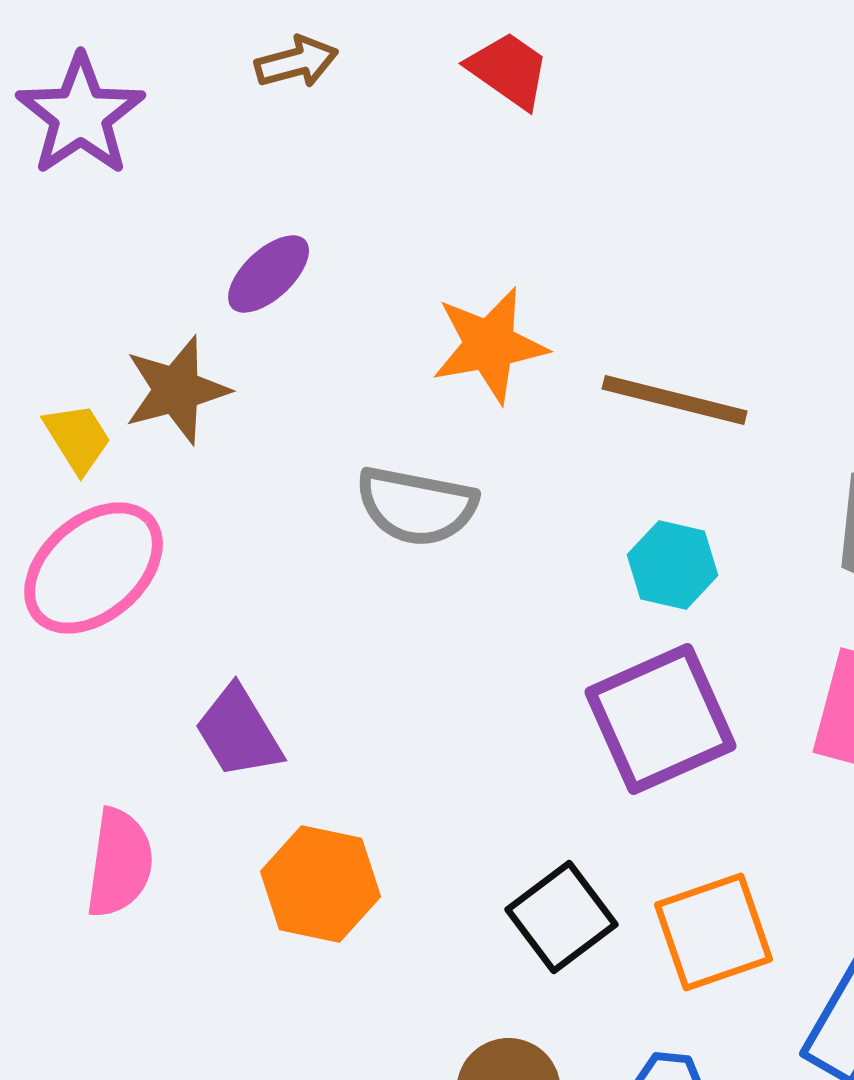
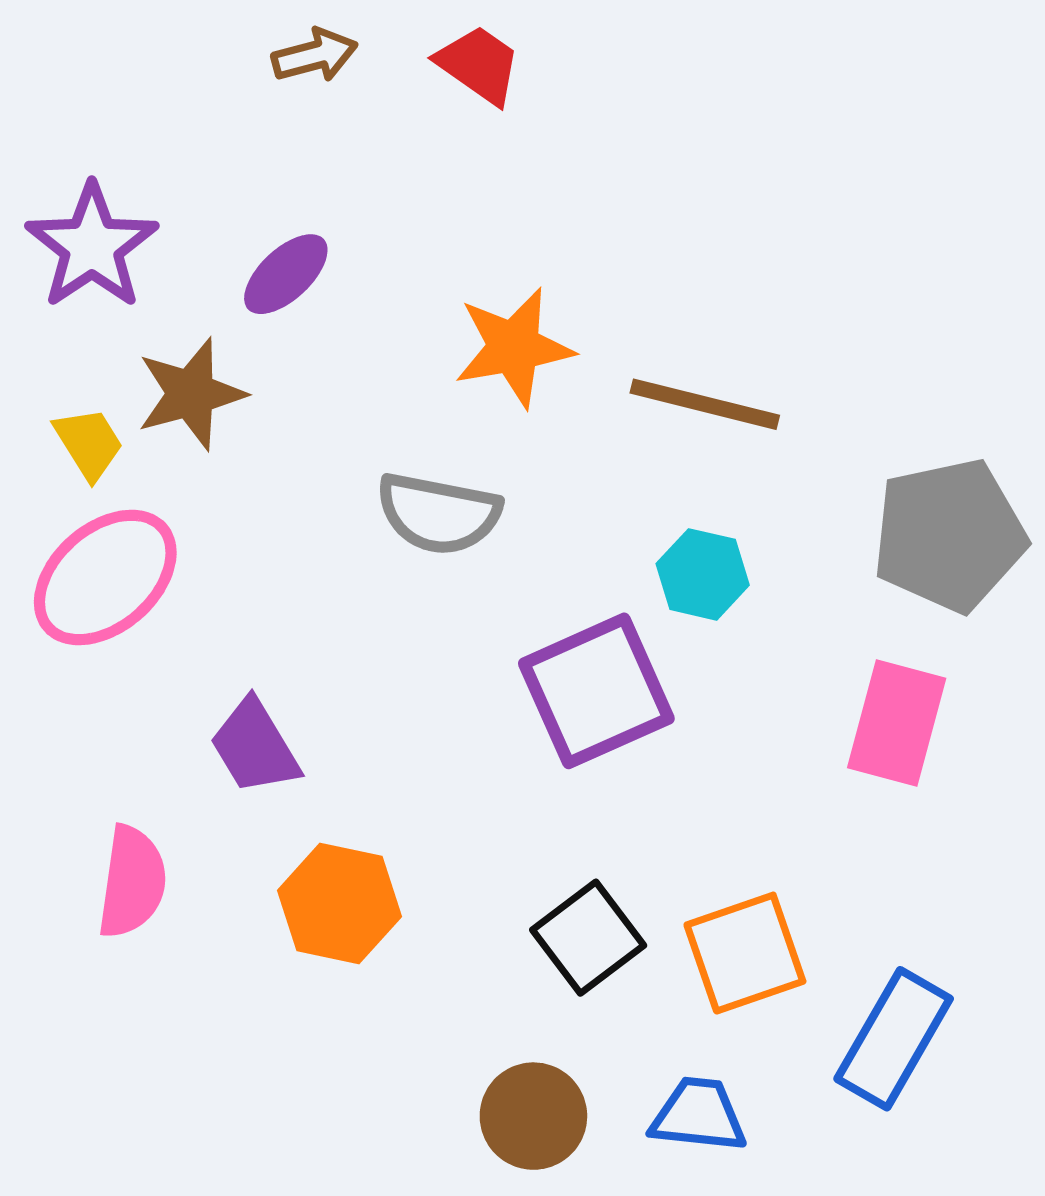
red trapezoid: (509, 70) -> (479, 65), moved
purple star: (81, 115) -> (92, 246), moved
purple square: (661, 719) -> (596, 691), moved

